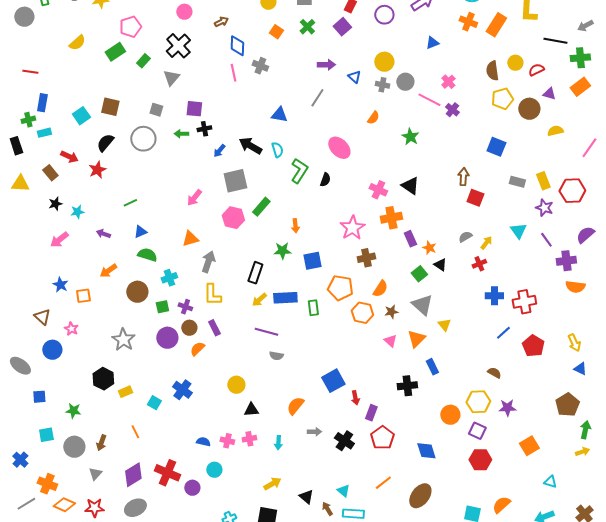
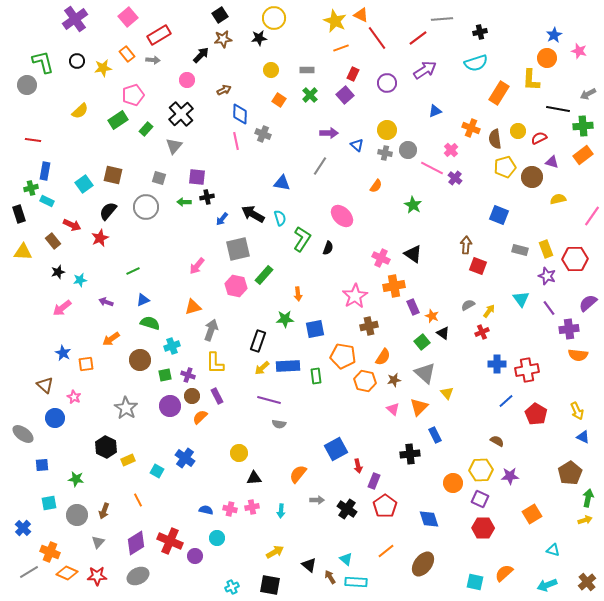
orange cross: (468, 22) -> (471, 128), moved
cyan rectangle: (44, 133) -> (47, 201), turned 40

